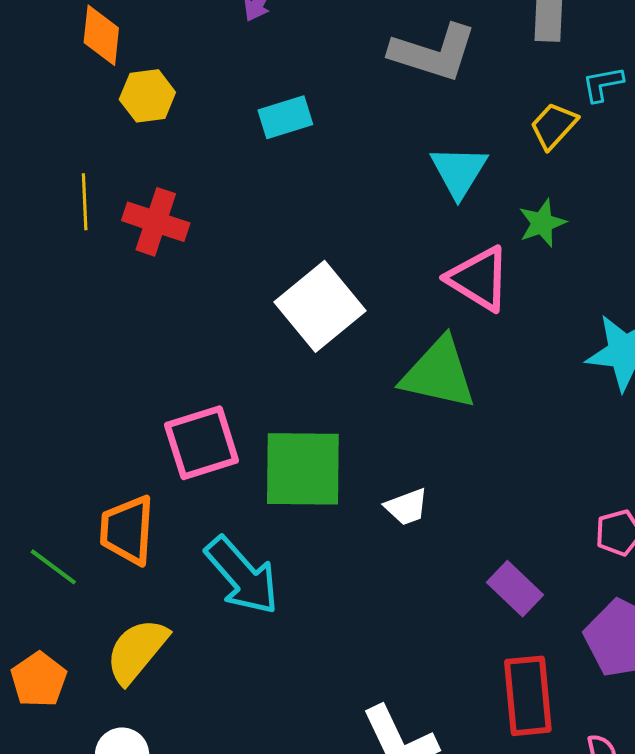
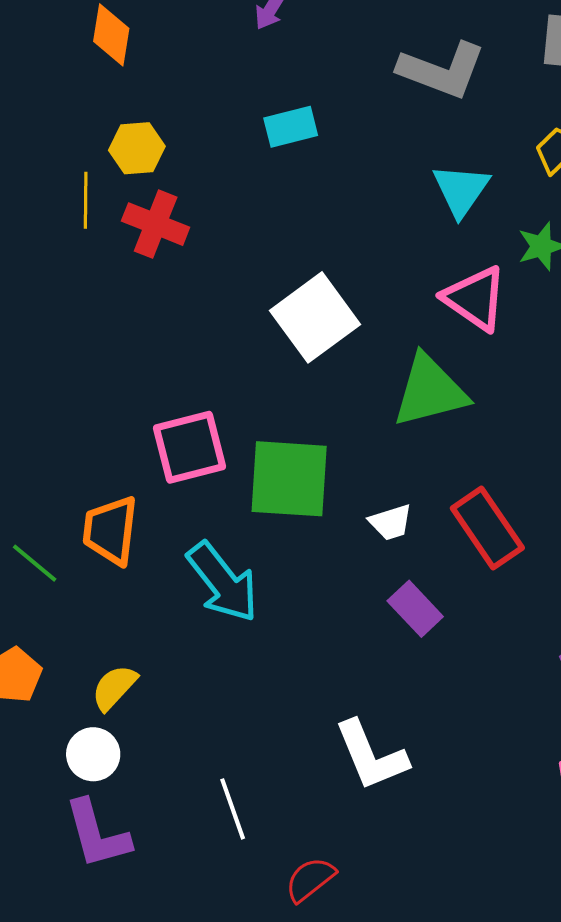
yellow hexagon: (147, 96) -> (137, 148), moved
green triangle: (439, 374) -> (430, 391), turned -30
purple rectangle: (515, 589) -> (415, 609), moved
yellow semicircle: (137, 651) -> (114, 687), moved, size x0.7
red rectangle: (528, 696) -> (487, 528), moved, turned -32

